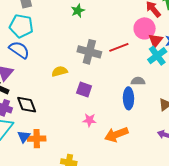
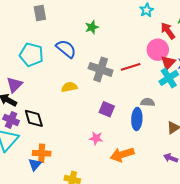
cyan pentagon: (21, 26) -> (31, 55), moved
blue semicircle: (19, 50) -> (66, 49), moved
purple square: (84, 90) -> (107, 109), moved
blue triangle: (24, 137) -> (35, 164), moved

